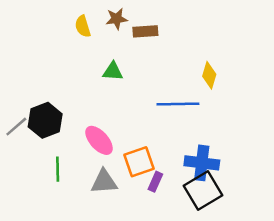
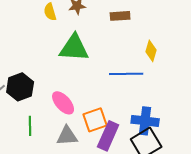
brown rectangle: (145, 31) -> (120, 16), moved
green triangle: (113, 71) -> (74, 48), size x1.8
purple rectangle: (155, 182) -> (108, 136), size x1.8

